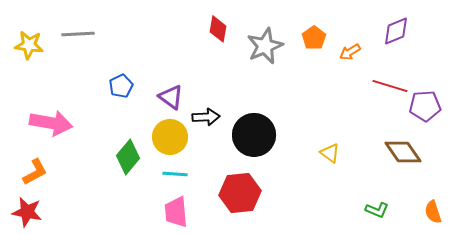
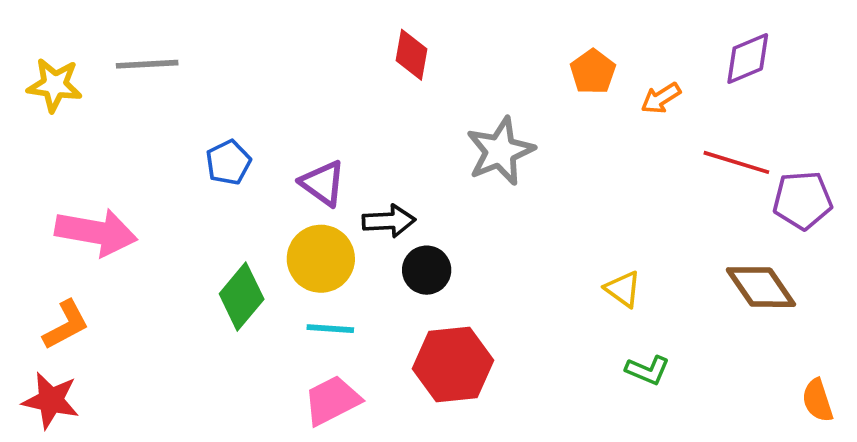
gray star: (265, 46) -> (500, 151), moved
black circle: (254, 135) -> (427, 270), moved, size x0.6
green L-shape: (377, 210) -> (648, 370), moved
pink trapezoid: (176, 212) -> (332, 400), turned 68

